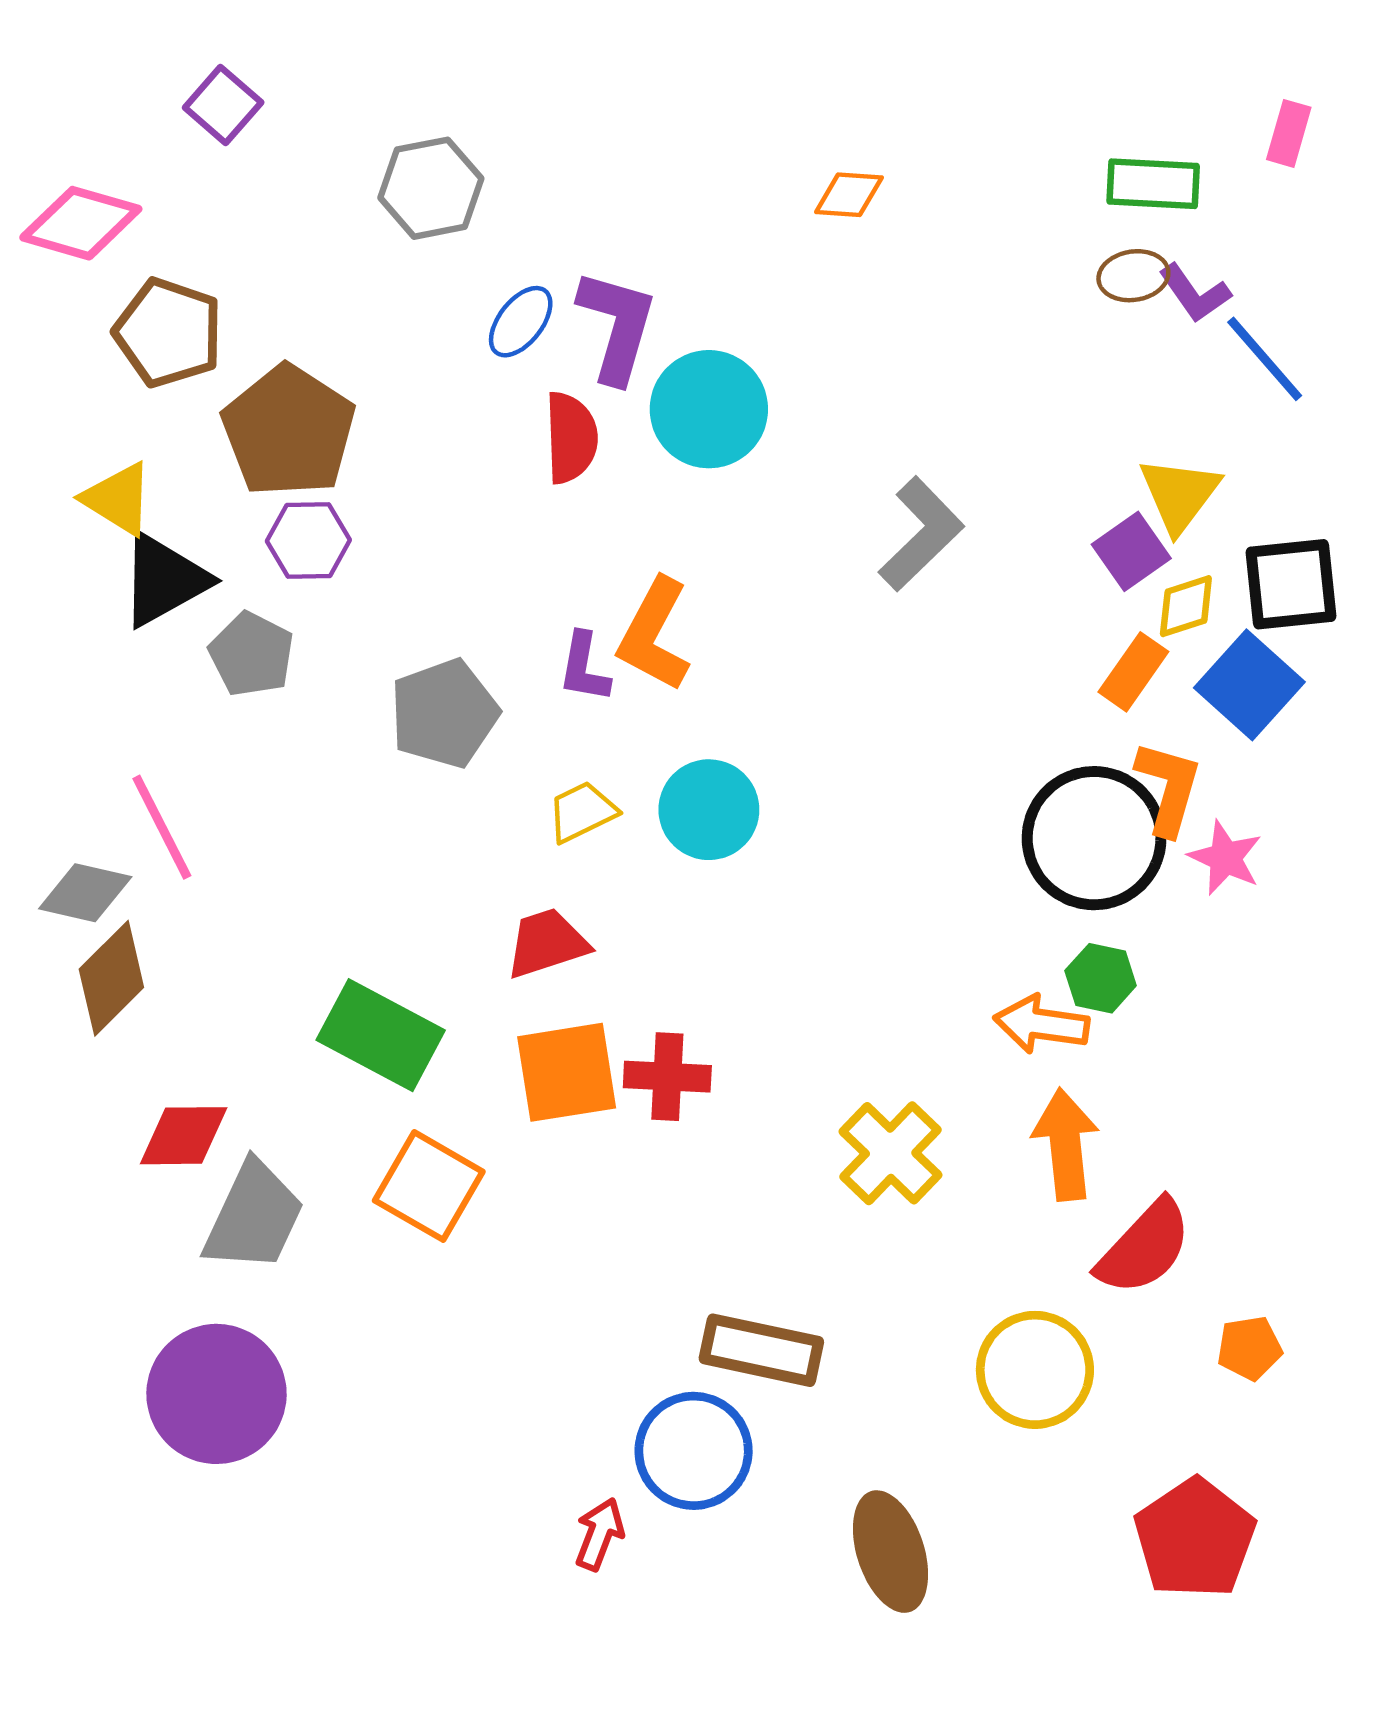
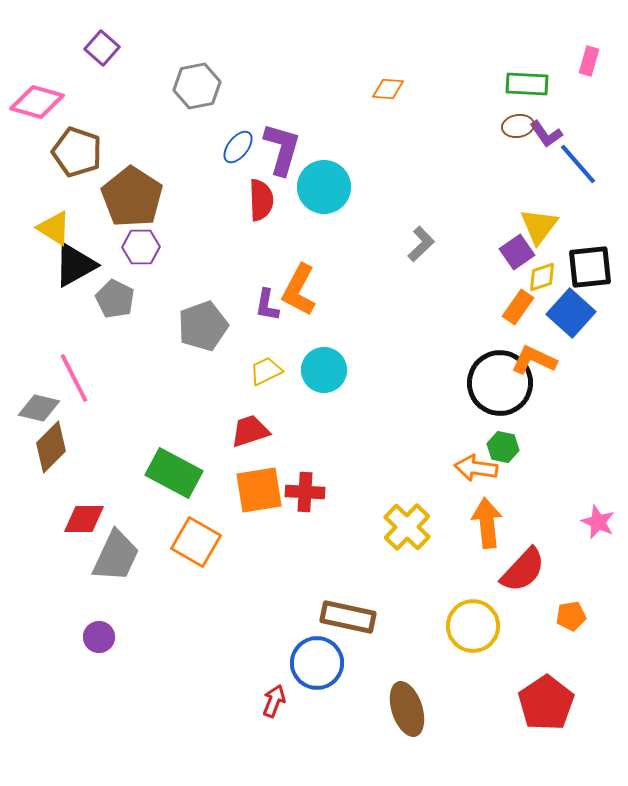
gray L-shape: (921, 534) -> (421, 244), size x0.7
orange L-shape: (1168, 788) -> (534, 360), turned -81
pink star: (1225, 858) -> (598, 522), moved
purple circle: (216, 1394) -> (99, 637), size x0.5

